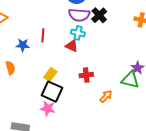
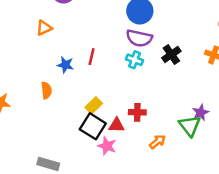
black cross: (99, 15) -> (171, 54), moved
red triangle: (72, 46) -> (117, 125), moved, turned -32
green triangle: (130, 80) -> (190, 126), turned 30
pink star: (48, 108) -> (107, 146), moved

